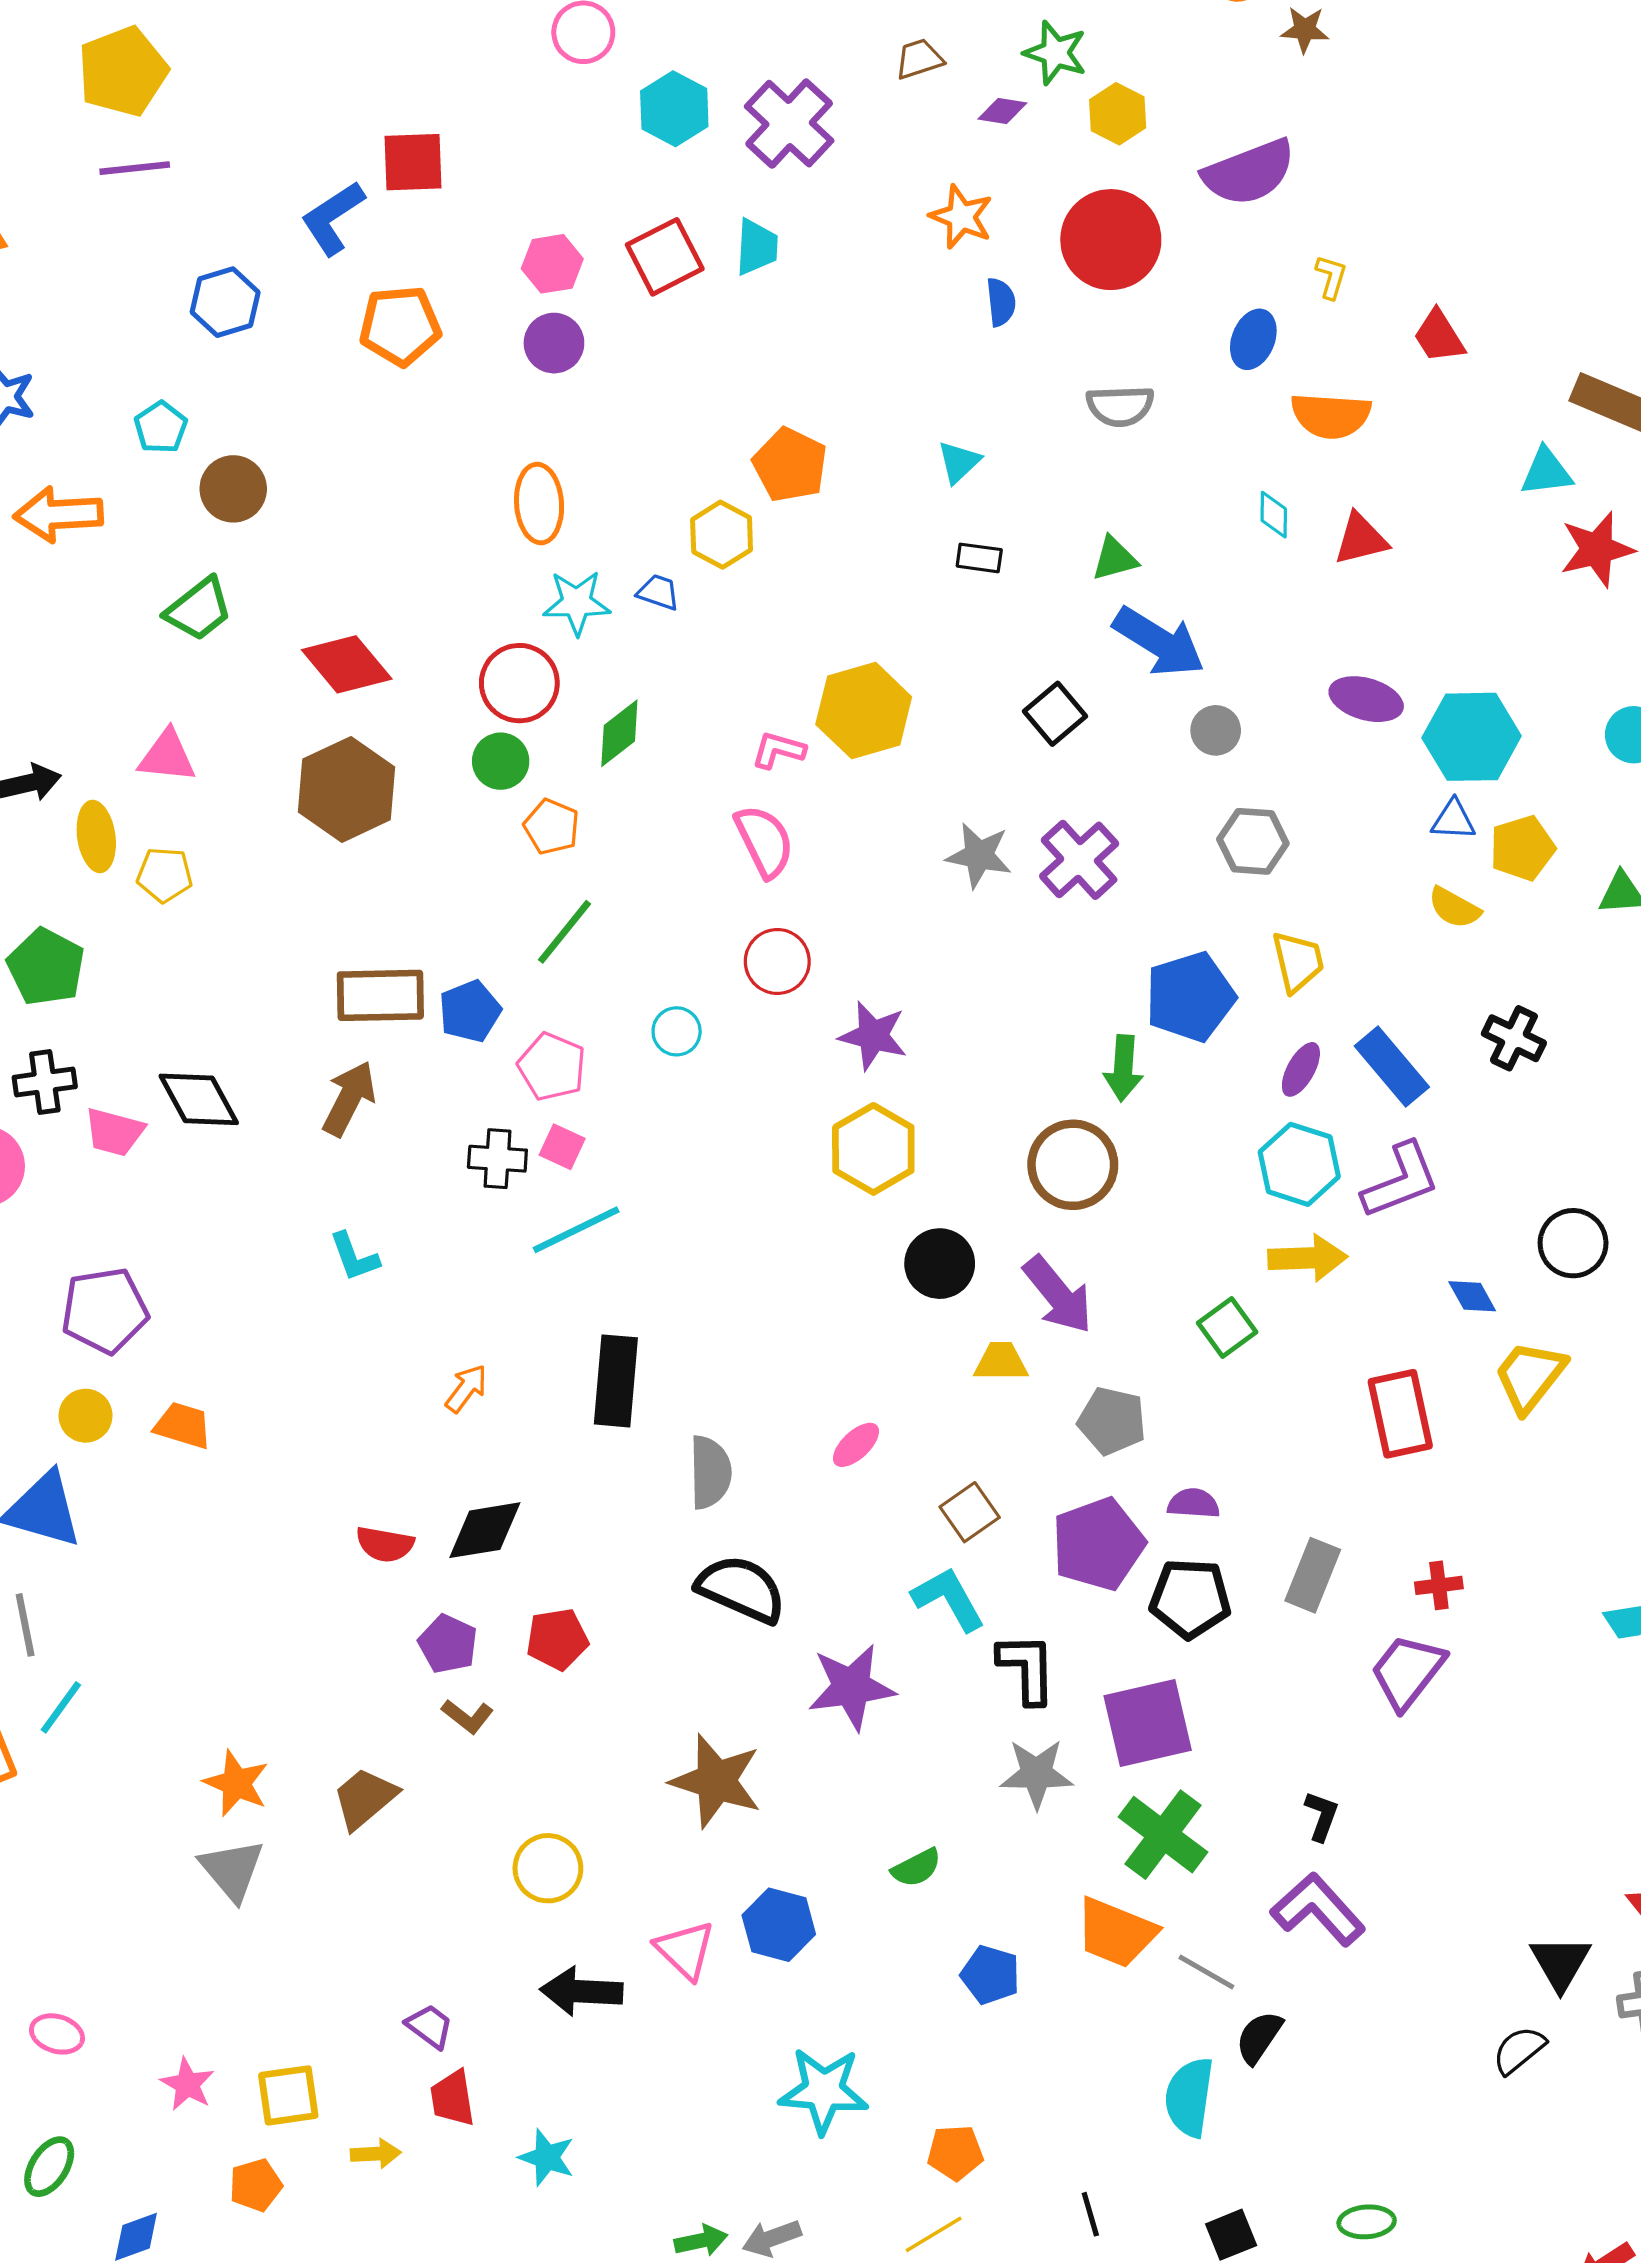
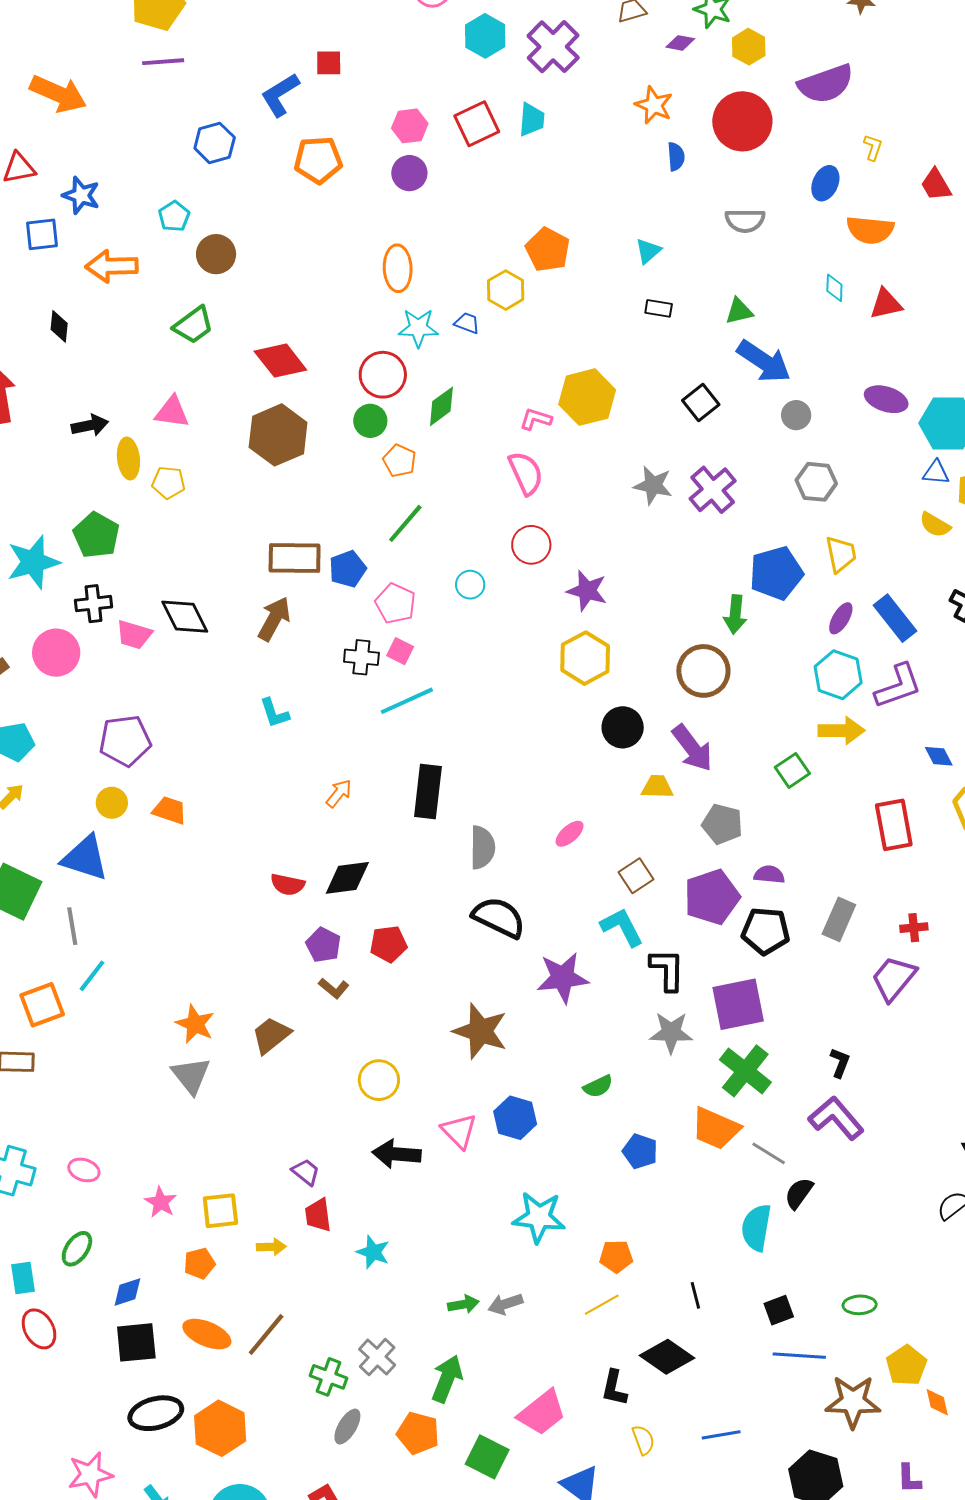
red square: (413, 162) -> (329, 63), size x0.7

